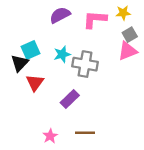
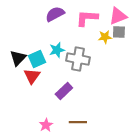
yellow star: (123, 13) -> (105, 37), moved
gray square: (130, 35) -> (119, 32), turned 32
cyan square: (31, 50) -> (37, 59), moved
pink triangle: (128, 51) -> (118, 16), moved

